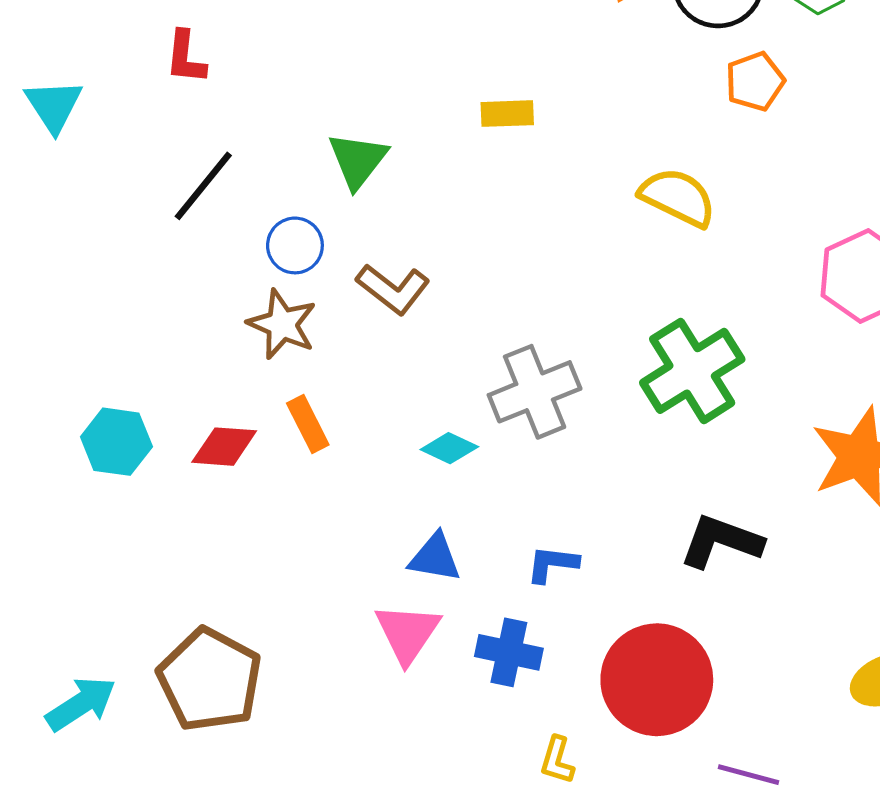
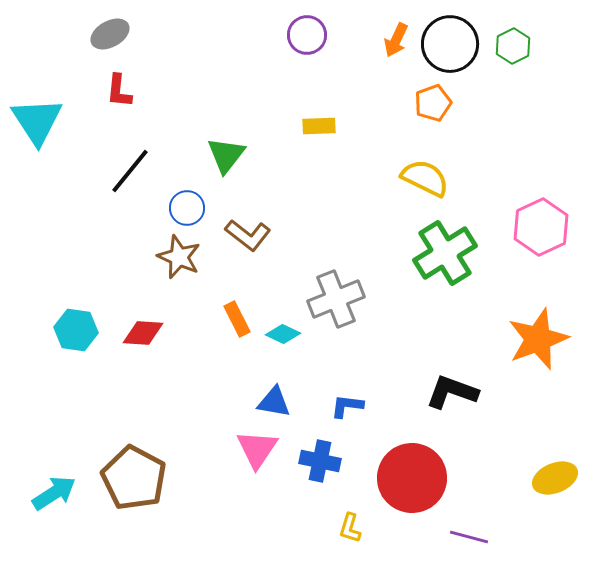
orange pentagon: (755, 81) -> (433, 103), moved
cyan triangle: (54, 106) -> (37, 121), size x1.4
green cross: (692, 371) -> (445, 253), moved
orange rectangle: (308, 424) -> (237, 319), moved

